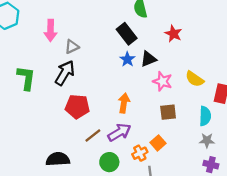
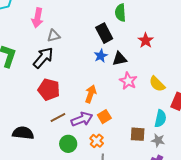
brown square: (168, 112) -> (138, 134), moved
orange square: (158, 143) -> (104, 117), moved
orange cross: (140, 153) -> (97, 141), turned -32

